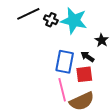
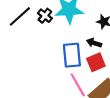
black cross: (51, 20) -> (45, 16), turned 32

